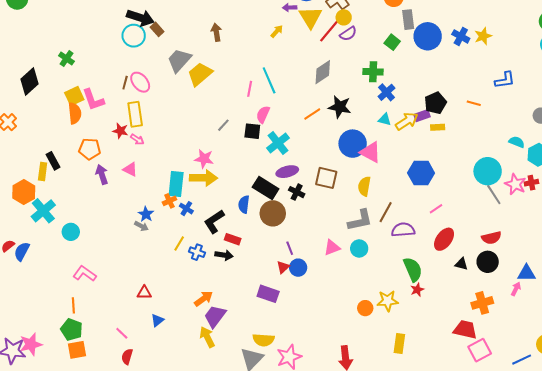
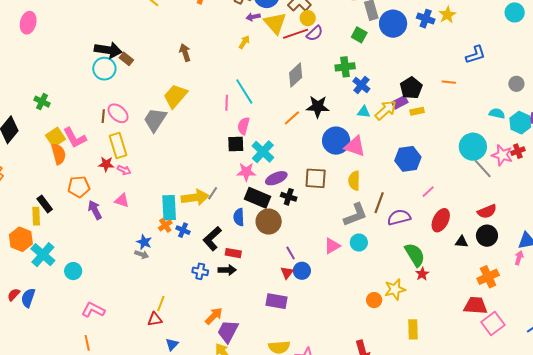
red line: (329, 31) -> (296, 34), turned 40
gray trapezoid: (179, 60) -> (155, 120), moved
gray line: (223, 125) -> (213, 193), moved
pink star: (204, 159) -> (246, 172), moved
yellow line: (179, 244) -> (161, 303), moved

